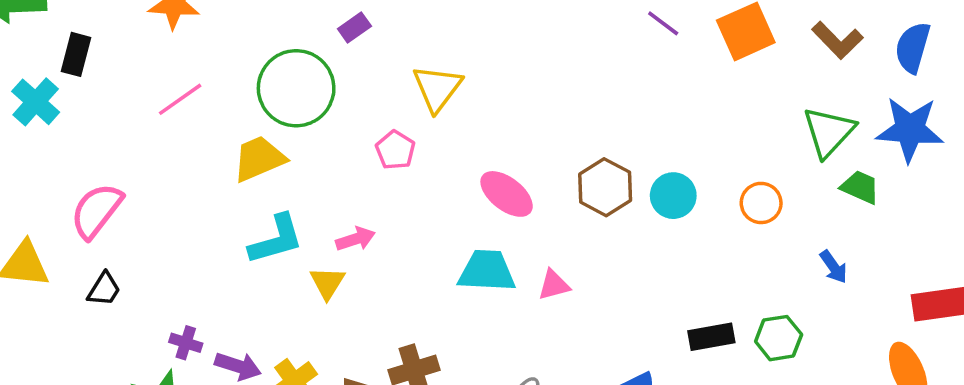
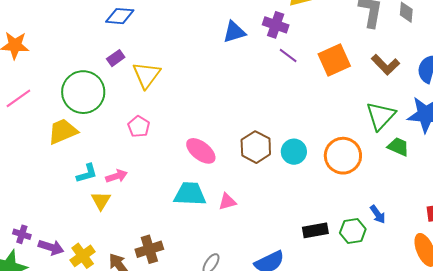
yellow triangle: (437, 88) -> (146, 75), moved
orange circle: (761, 203) -> (343, 156), size x1.6
cyan L-shape: (276, 239) -> (87, 173), moved, size x0.7
blue arrow: (834, 267) -> (378, 214), moved

